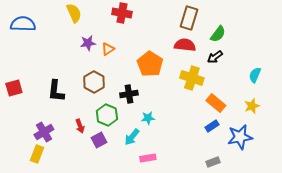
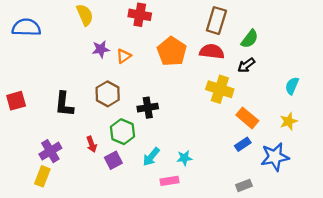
orange pentagon: (150, 64) -> (172, 51), moved
cyan star: (148, 118) -> (184, 158), moved

